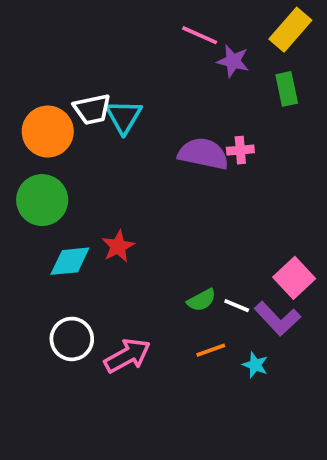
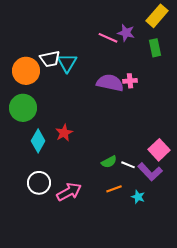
pink line: (200, 35) -> (108, 38), moved
cyan diamond: (70, 261) -> (38, 141), turned -55

